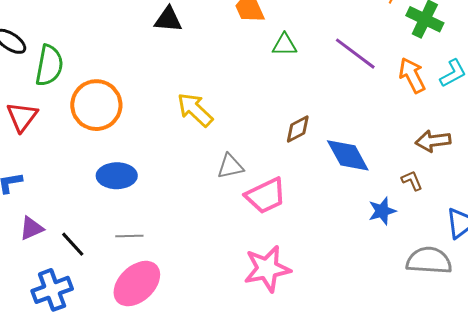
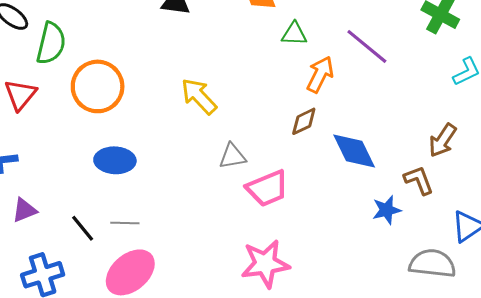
orange arrow: (412, 75) -> (320, 74), moved, turned 51
brown arrow: (433, 141) -> (443, 140), turned -52
brown L-shape: (412, 181) -> (419, 180), size x1.4
black line: (73, 244) -> (83, 228), moved

